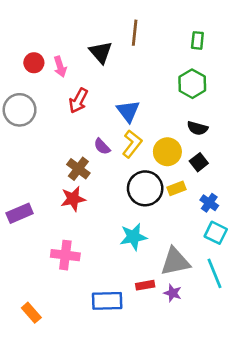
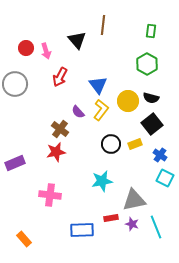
yellow circle: (167, 152) -> (128, 101), moved
black square: (199, 162) -> (152, 124), size x1.5
black circle: (145, 188) -> (111, 144), size x0.7
cyan line: (214, 273) -> (156, 227), moved

